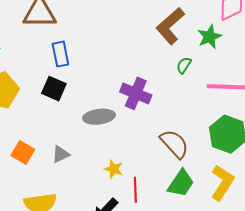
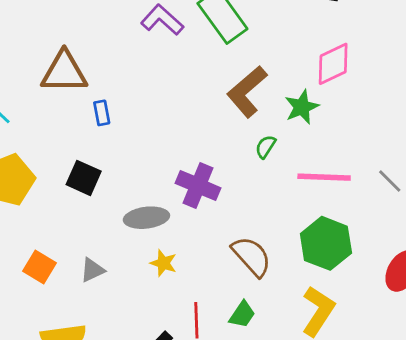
blue rectangle: (60, 54) -> (102, 113), moved, size x0.7
yellow star: (114, 169) -> (163, 263), moved
green trapezoid: (181, 183) -> (242, 314), moved, size x0.7

